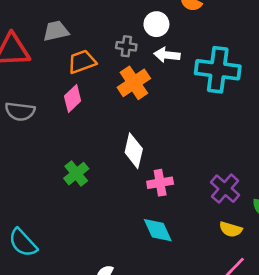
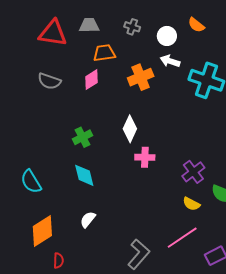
gray cross: (126, 46) -> (132, 27), moved
cyan diamond: (158, 230) -> (84, 175), moved

